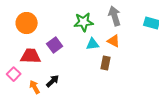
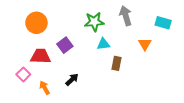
orange triangle: (114, 41) -> (145, 44), moved, turned 32
black arrow: (53, 81) -> (72, 80), moved

